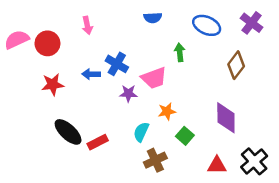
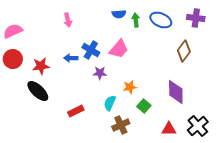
purple cross: (252, 23) -> (196, 18), turned -30
red circle: (47, 43) -> (13, 59), moved
green arrow: (180, 52) -> (136, 20), moved
pink trapezoid: (154, 78) -> (119, 49), moved, turned -30
black ellipse: (68, 132) -> (38, 91), moved

